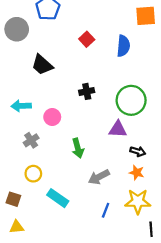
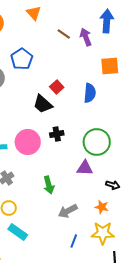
black trapezoid: (42, 65) -> (43, 104), moved
pink circle: (52, 117) -> (28, 142), moved, size x1.6
black arrow: (138, 151) -> (113, 185), moved
cyan rectangle: (58, 198) -> (18, 232), moved

